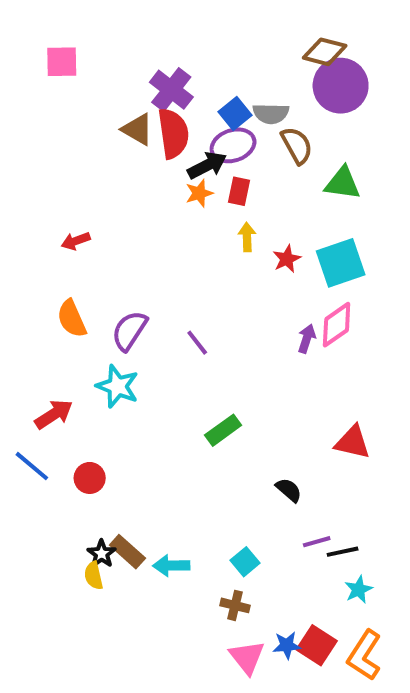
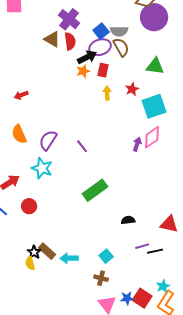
red semicircle: (173, 133) -> (70, 41), size x0.7
brown semicircle: (297, 145) -> (121, 47), moved
red star: (287, 259) -> (132, 89), moved
green rectangle: (223, 430) -> (95, 190), size x1.4
red triangle: (353, 442) -> (169, 224), moved
red circle: (90, 478) -> (29, 206), moved
black semicircle: (289, 490) -> (128, 220), turned -48
cyan star: (358, 590) -> (163, 286), moved

